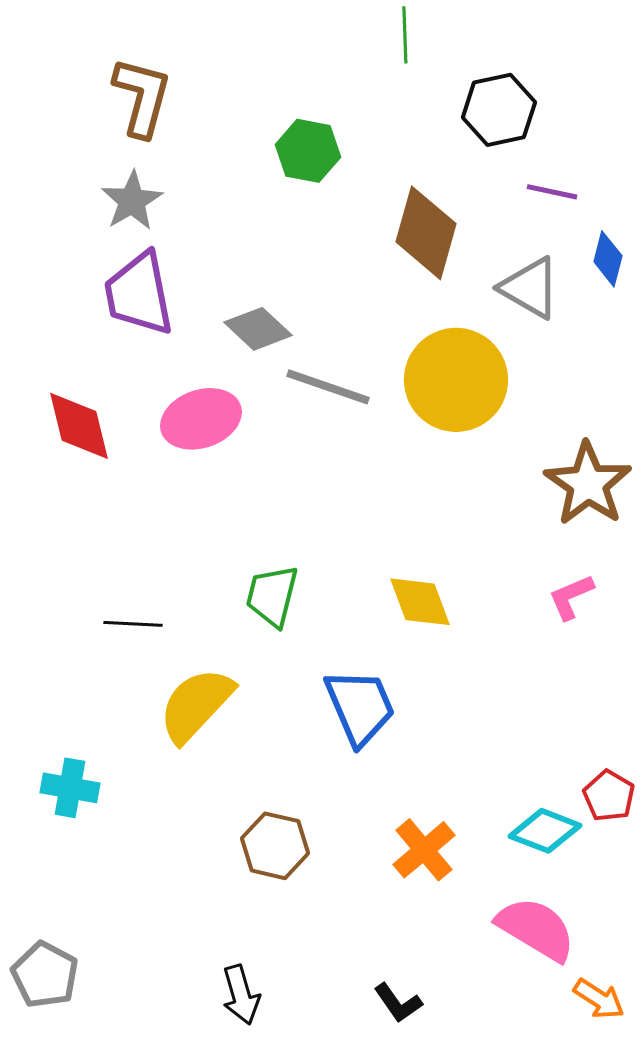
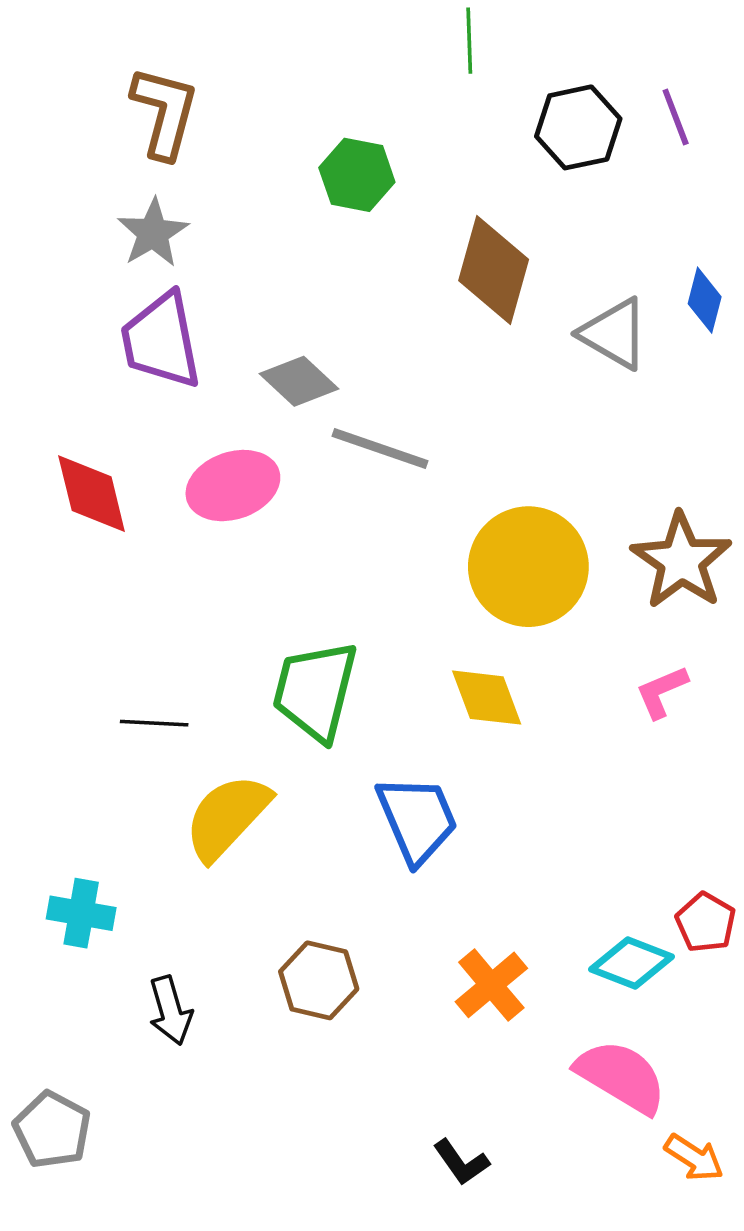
purple line: (552, 192) -> (676, 117), moved, turned 57
yellow circle: (456, 380) -> (528, 567), moved
green trapezoid: (272, 596) -> (315, 691), size x1.4
black arrow: (241, 995) -> (170, 1010), moved

